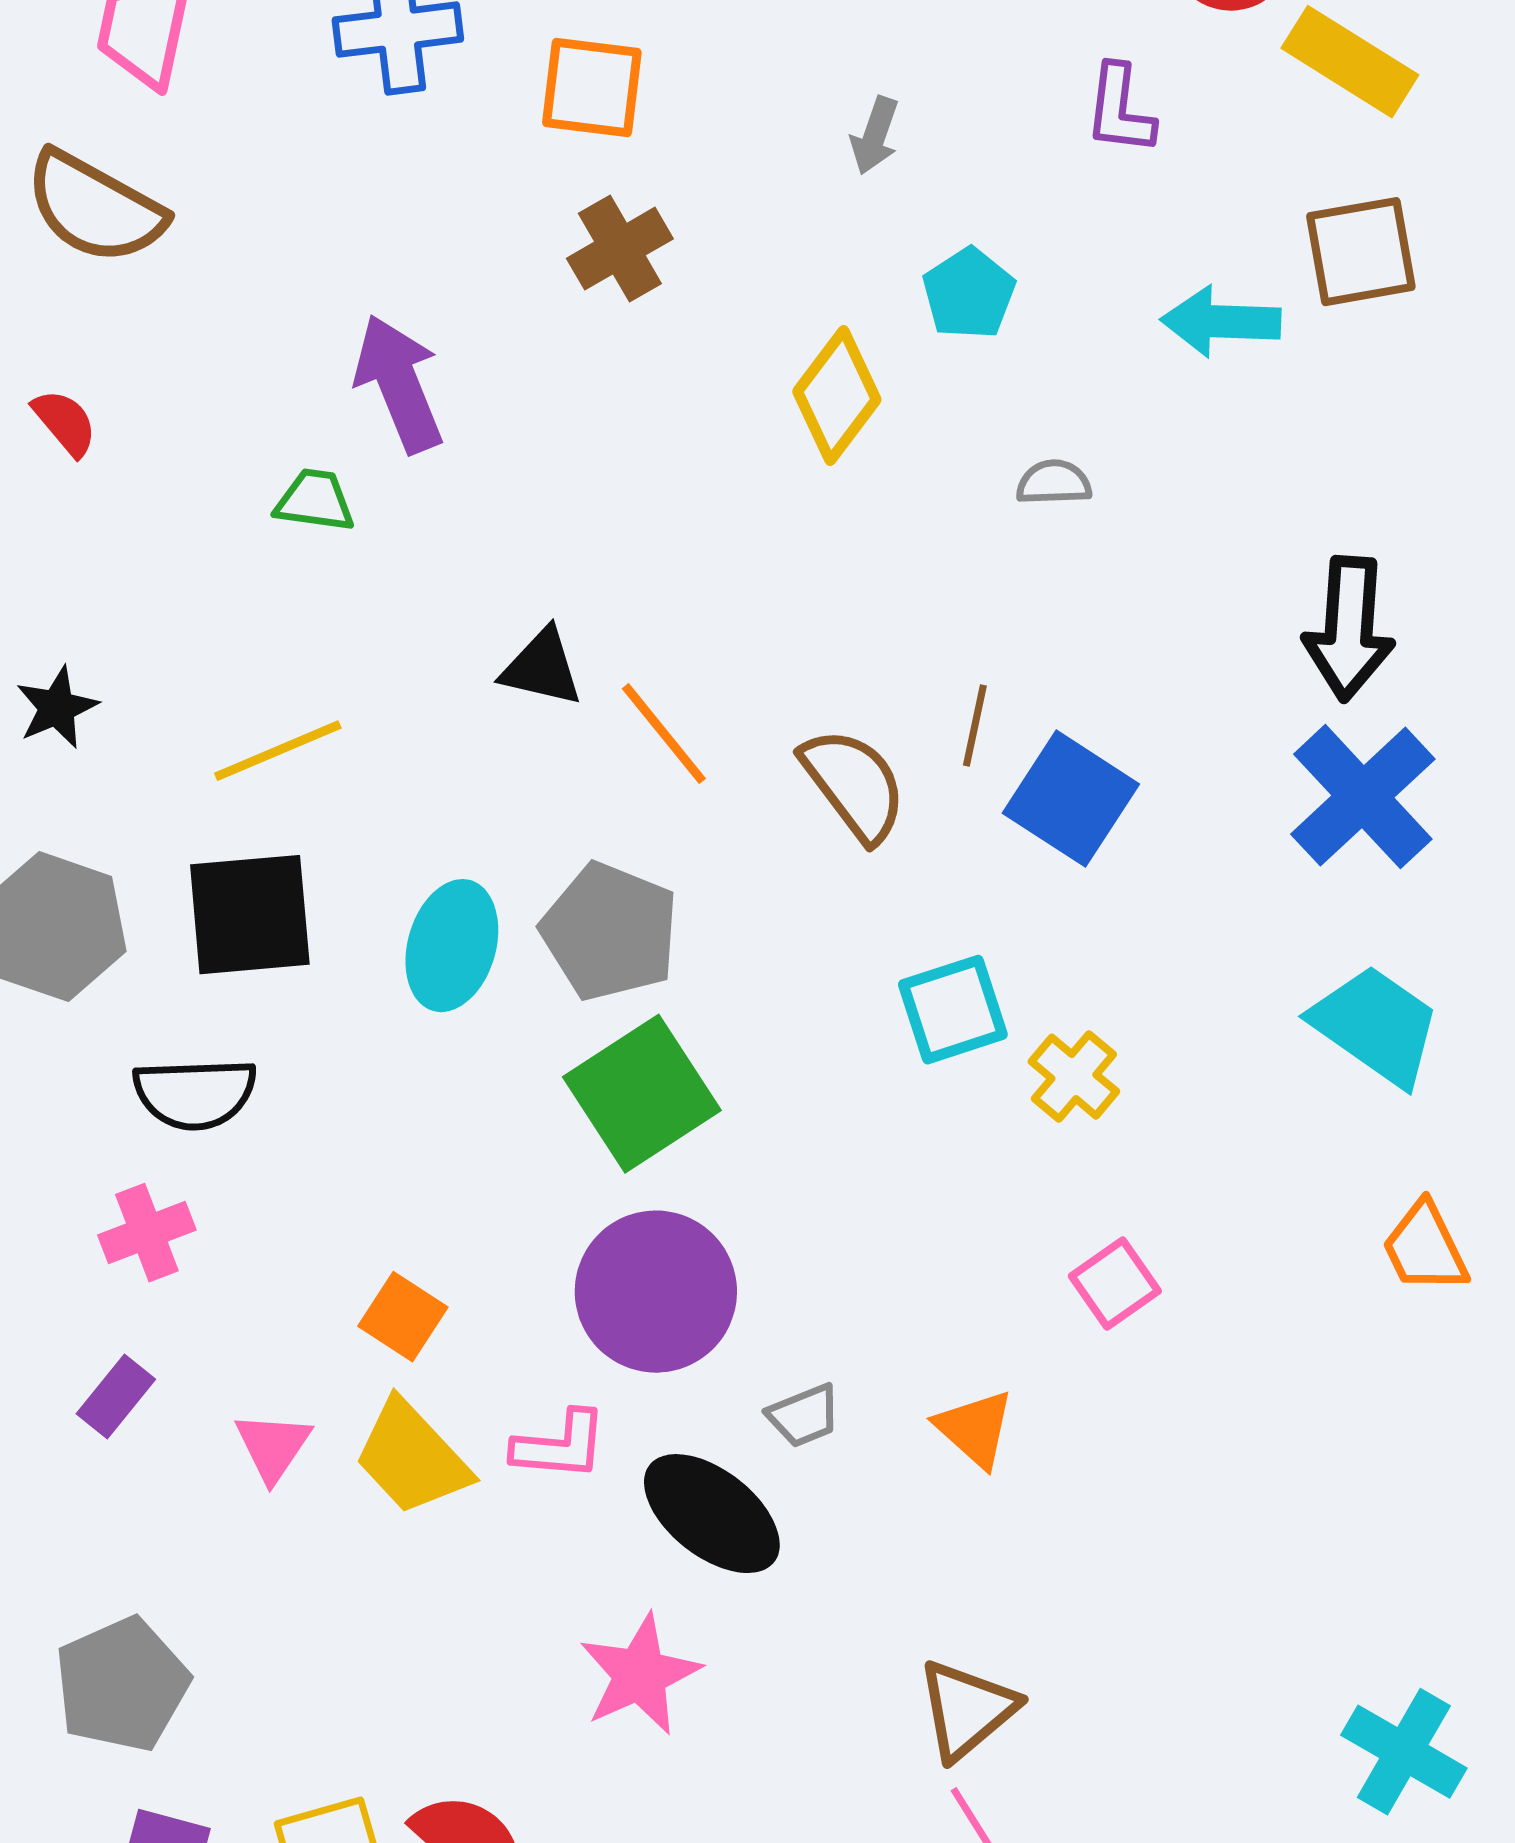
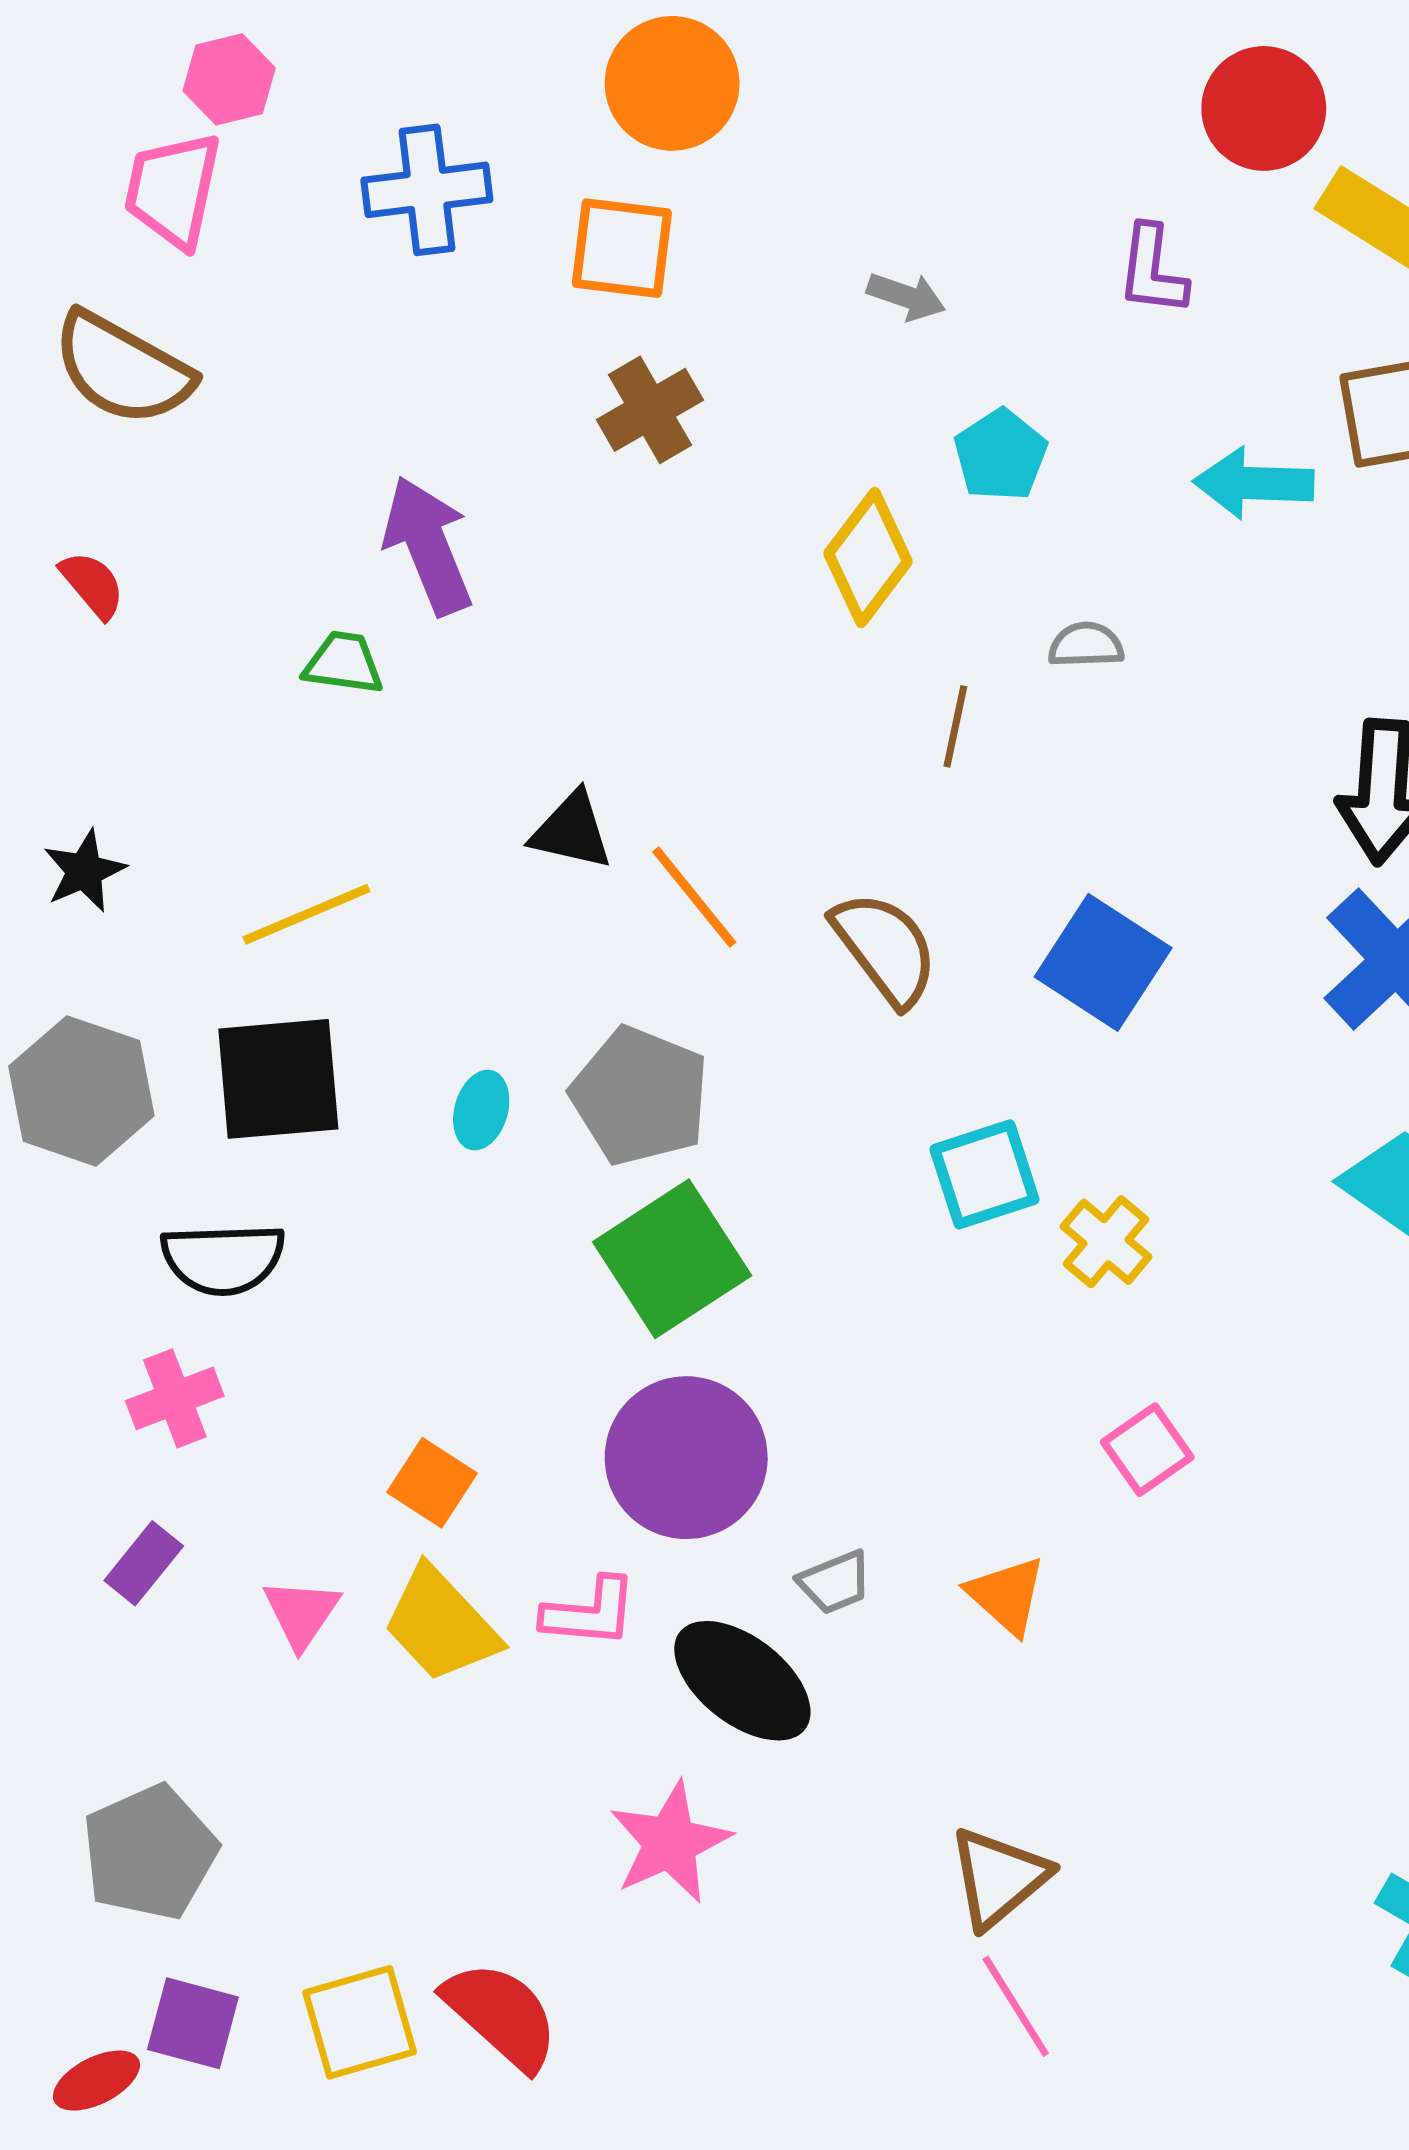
gray arrow: (875, 136) -> (906, 296), turned -90
brown line: (975, 726) -> (955, 726), moved
cyan ellipse: (452, 946) -> (481, 1110), size x0.6

